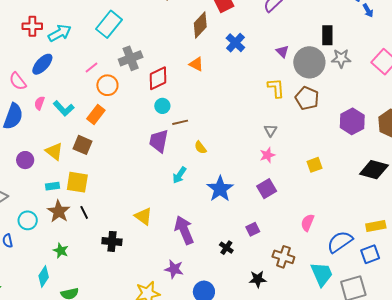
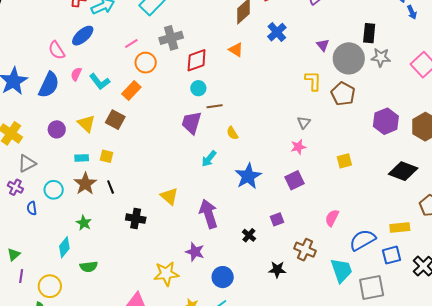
yellow square: (77, 182) -> (107, 156), size x0.6

